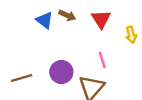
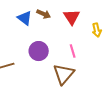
purple circle: (61, 72) -> (39, 51), moved

